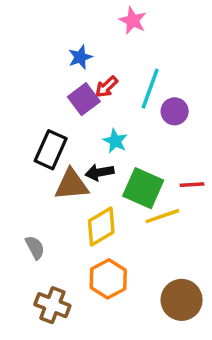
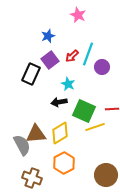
red arrow: (106, 87) -> (72, 56), moved
black rectangle: (51, 150) -> (31, 74), moved
brown triangle: (72, 185) -> (36, 134), moved
gray semicircle: (35, 247) -> (22, 145), size x1.5

